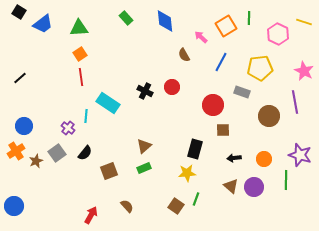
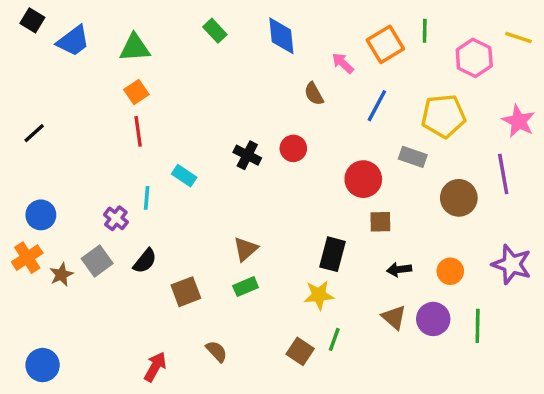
cyan rectangle: (108, 103) -> (184, 176), size x0.6
green line: (286, 180) -> (478, 326), moved
blue circle: (14, 206) -> (43, 365), moved

